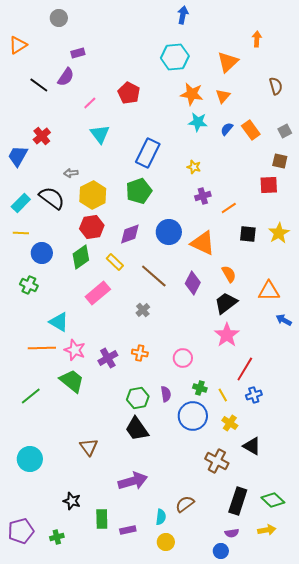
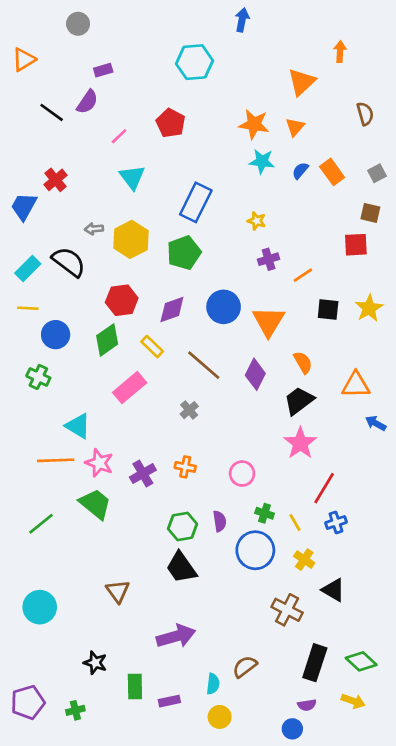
cyan hexagon: (175, 57) -> (194, 62), moved
yellow hexagon: (93, 195) -> (131, 239), moved
orange triangle: (203, 243) -> (269, 321), turned 36
yellow arrow: (267, 530) -> (353, 701), turned 30

